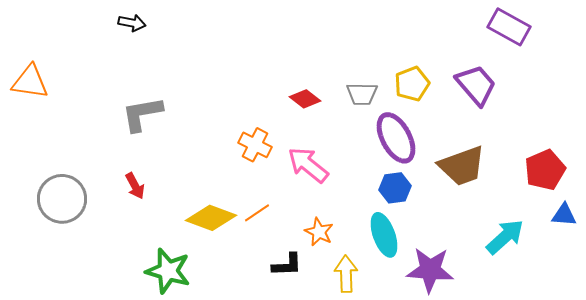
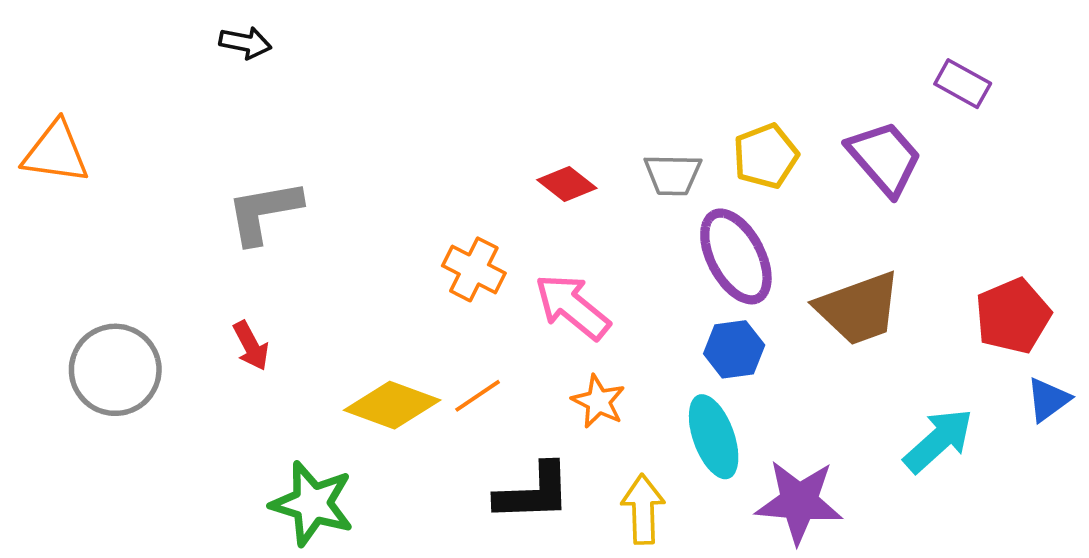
purple rectangle: (509, 27) -> (963, 84), moved, size x0.7
blue triangle: (564, 215) -> (1048, 400), turned -40
orange star: (319, 232) -> (598, 401), moved
black L-shape: (287, 265) -> (533, 492), size x1.4

